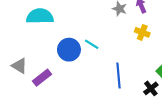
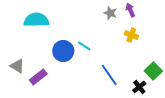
blue line: (119, 76) -> (109, 75), turned -30

